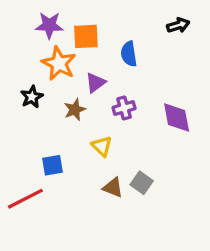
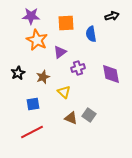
orange square: (86, 36) -> (66, 23), moved
blue semicircle: (129, 54) -> (91, 34), moved
black star: (32, 97) -> (18, 73), moved
brown star: (75, 110) -> (43, 77), moved
red line: (25, 199) -> (32, 132), moved

